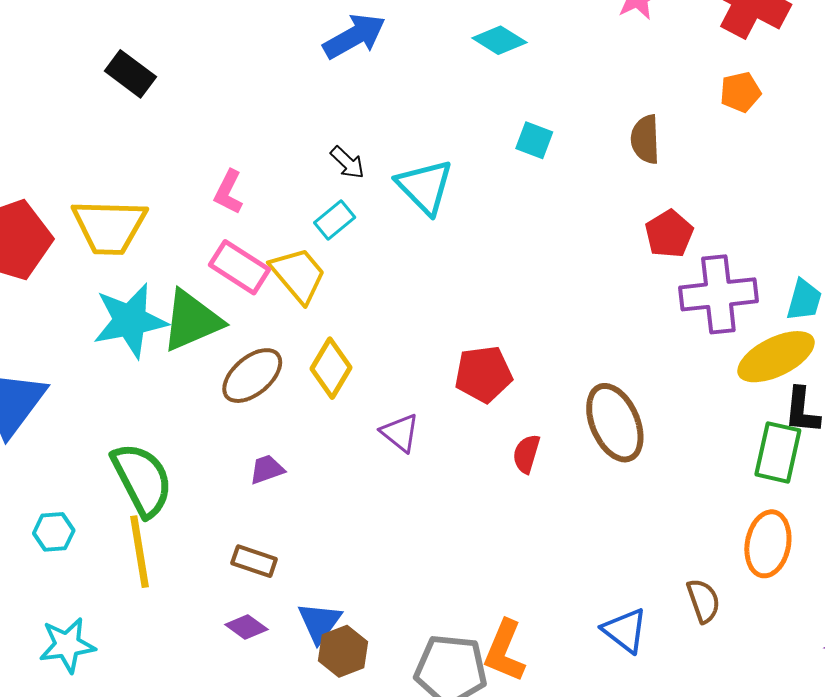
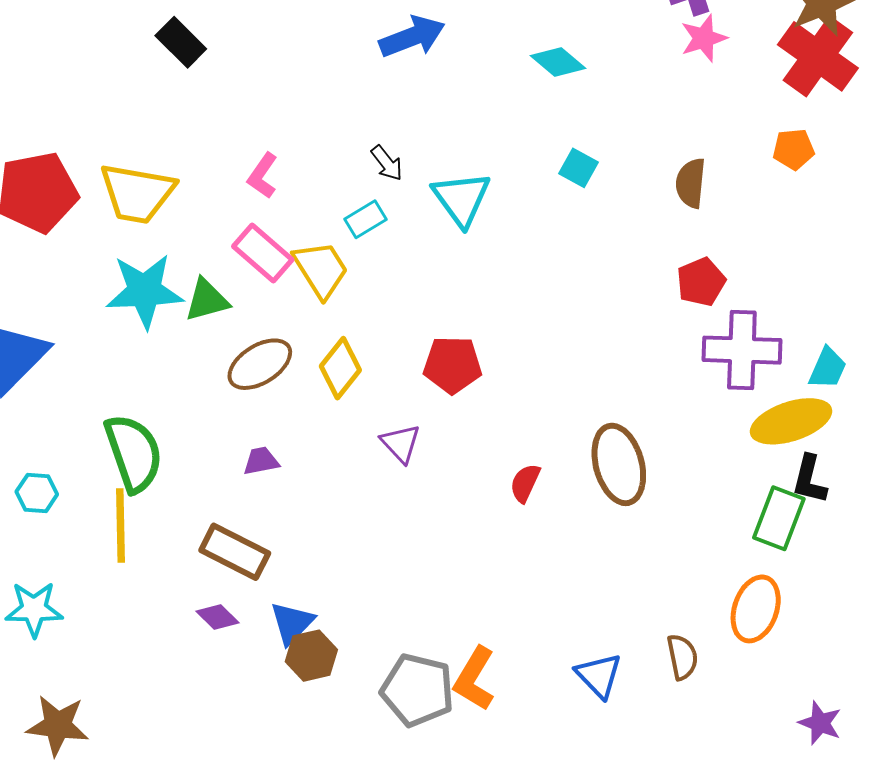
green triangle: (192, 321) -> (207, 300), size x0.7
red pentagon: (483, 374) -> (452, 365), moved
brown rectangle: (254, 561) -> (235, 552), size x1.5

